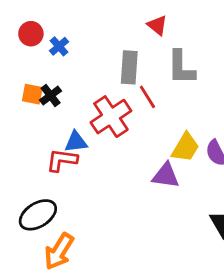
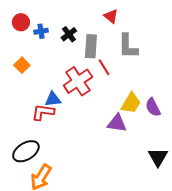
blue cross: (59, 46) -> (41, 31), turned 32
orange square: (32, 94) -> (22, 65), turned 35
black cross: (51, 95) -> (69, 34), moved

